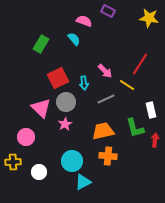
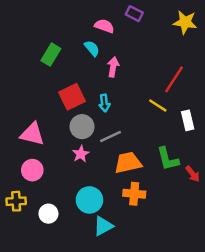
pink arrow: (105, 71) -> (113, 67), moved, turned -126
gray line: (106, 99) -> (111, 137), moved
pink triangle: (41, 108) -> (32, 134), moved, turned -30
white rectangle: (151, 110) -> (188, 120), moved
red arrow: (155, 140) -> (193, 174), turned 136

